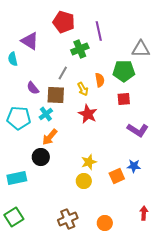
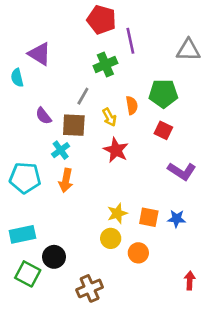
red pentagon: (64, 22) -> (101, 20), moved
gray triangle: (141, 49) -> (188, 50), moved
red square: (124, 99) -> (163, 130), turned 32
cyan pentagon: (19, 118) -> (25, 178), moved
orange arrow: (50, 137) -> (66, 180), turned -30
black circle: (41, 157) -> (54, 257), moved
orange square: (117, 176) -> (149, 217), moved, turned 35
green square: (14, 217) -> (28, 274), moved, turned -30
orange circle: (105, 223) -> (138, 253), moved

